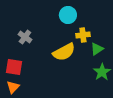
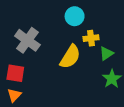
gray cross: (25, 37) -> (27, 40), size x1.6
yellow semicircle: (64, 52) -> (70, 57), turned -30

